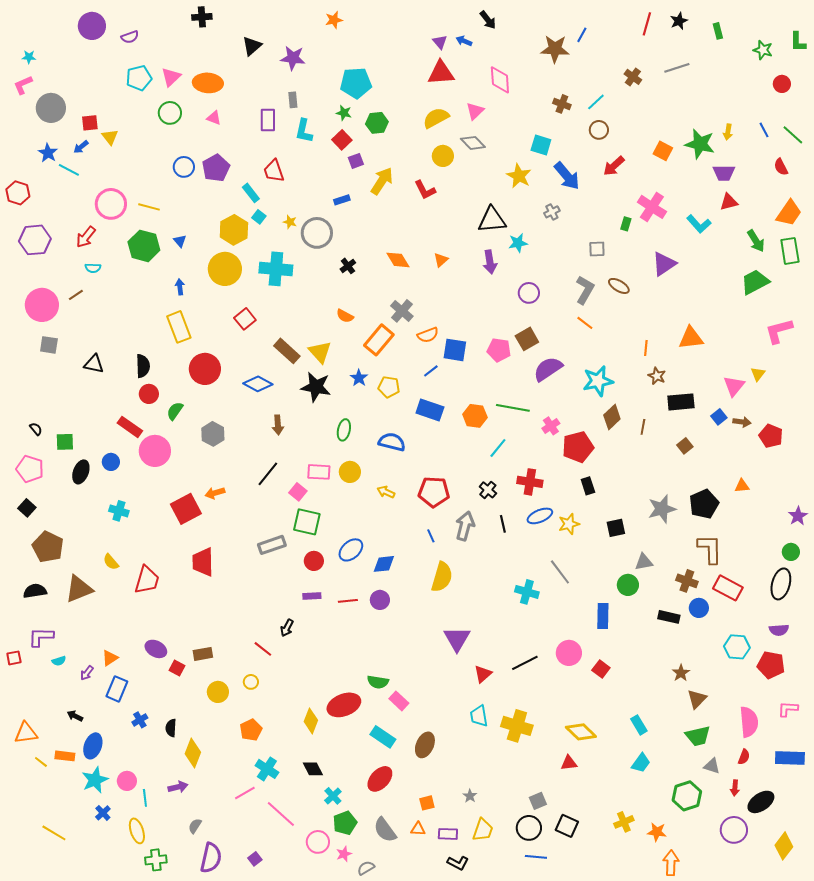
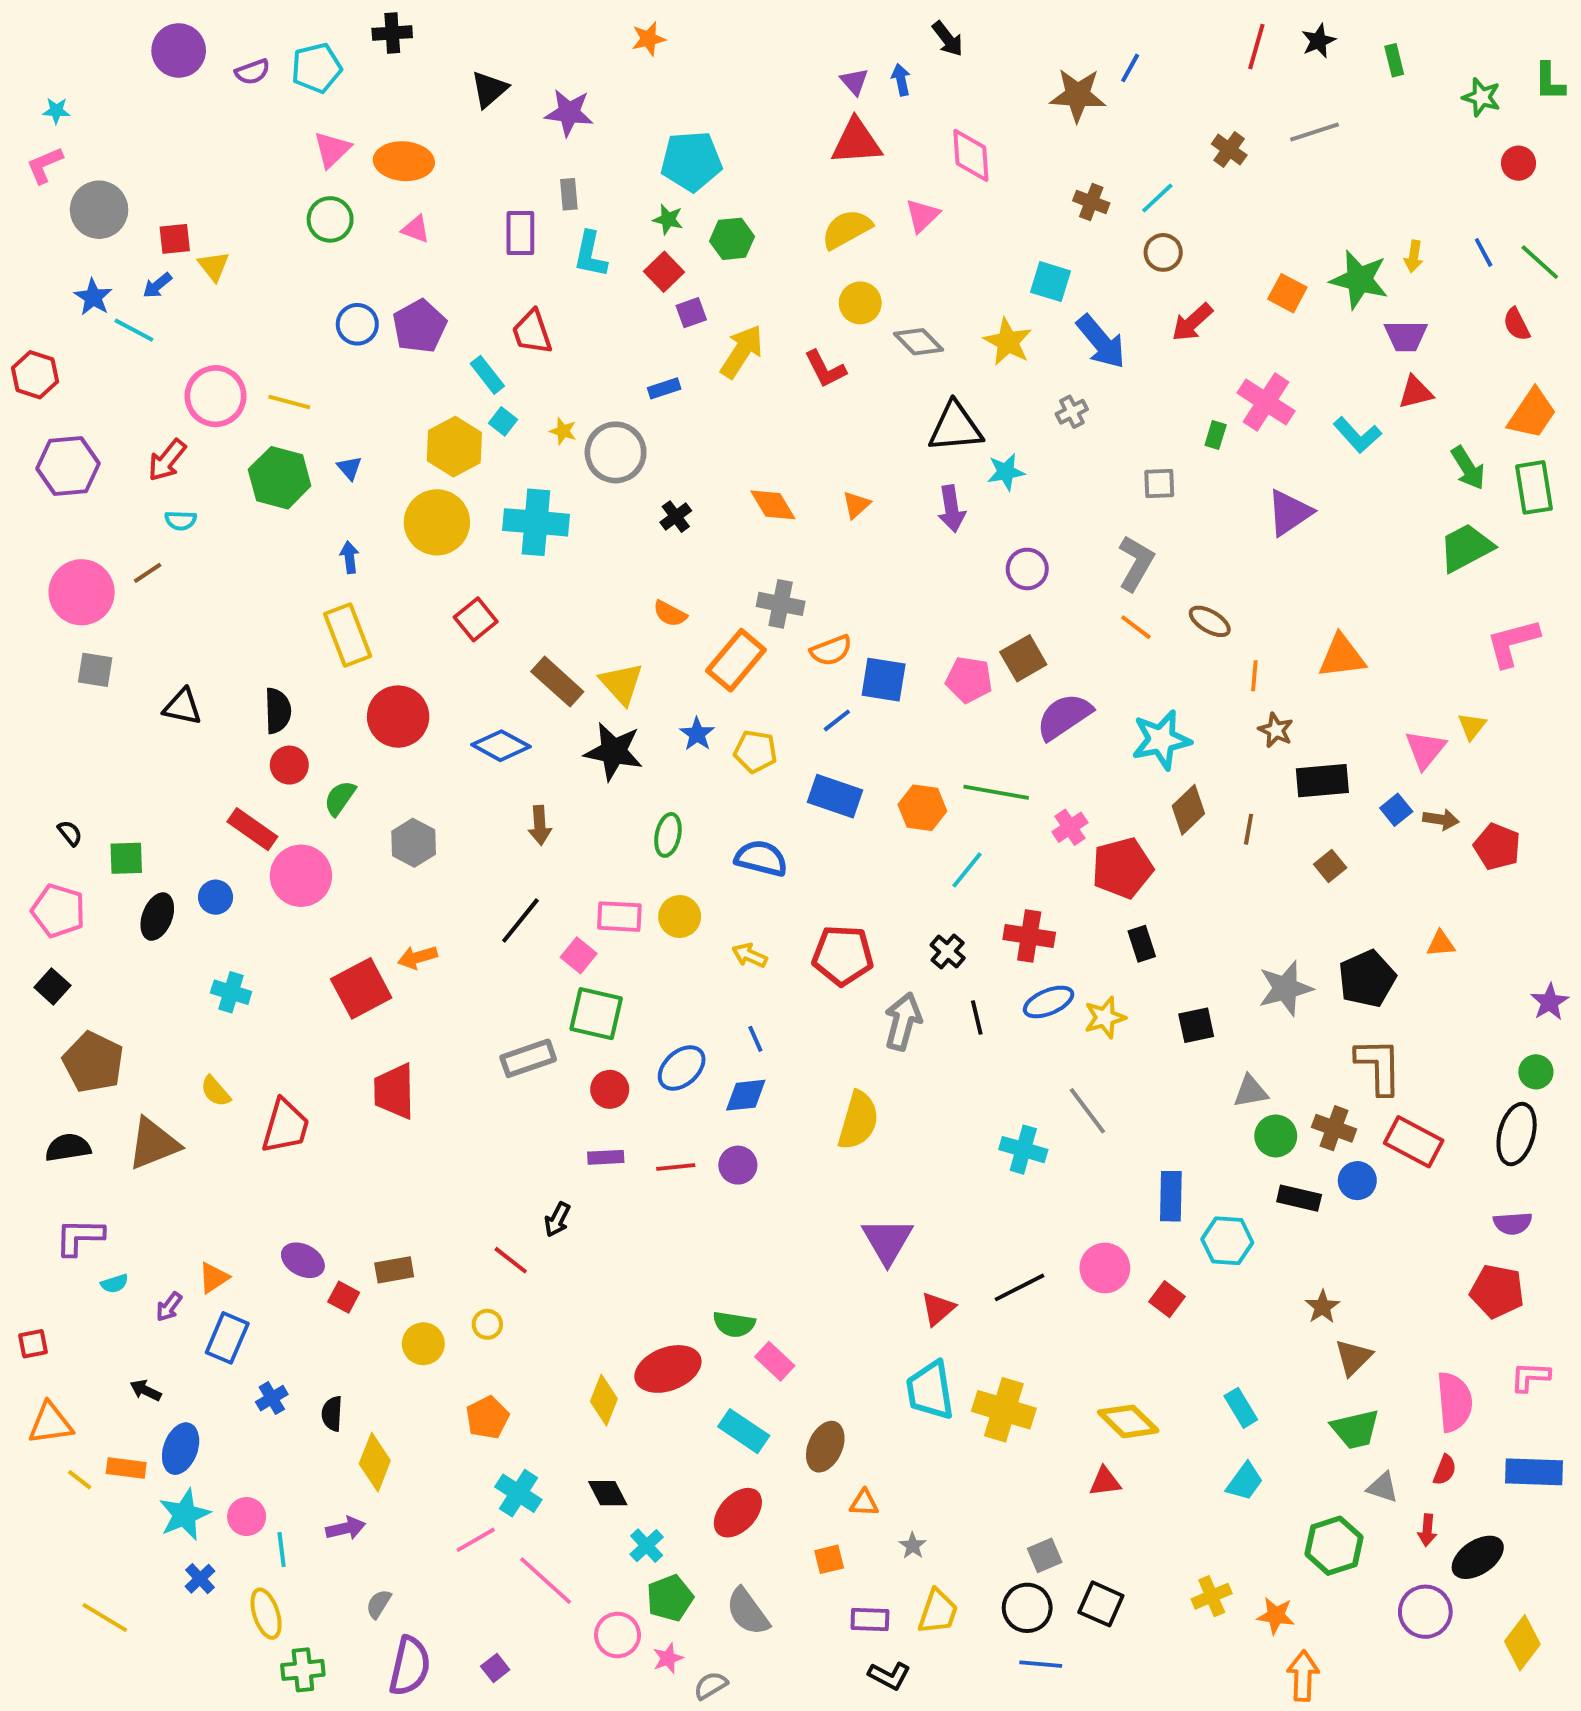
blue arrow: (464, 41) -> (901, 80), turned 56
cyan pentagon: (139, 78) -> (317, 68), moved
gray diamond: (473, 143) -> (918, 342), moved
brown ellipse: (619, 286) -> (1210, 621), moved
gray cross: (402, 311) -> (781, 604), turned -30
blue line: (431, 536) -> (755, 1039), moved
green circle: (628, 585) -> (1276, 1136), moved
cyan hexagon: (737, 647) -> (1227, 1241), moved
red square: (14, 658) -> (33, 1344), moved
cyan trapezoid: (479, 716) -> (930, 1390), size x1.4
orange triangle: (418, 829) -> (864, 1503), moved

